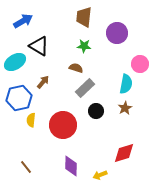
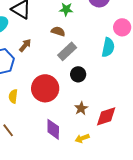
brown star: (125, 108) -> (81, 108), moved
yellow semicircle: (31, 120) -> (13, 96), moved

